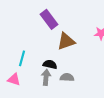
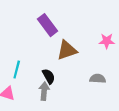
black semicircle: (50, 64) -> (49, 76), turned 48
gray semicircle: (67, 77) -> (98, 79), moved

